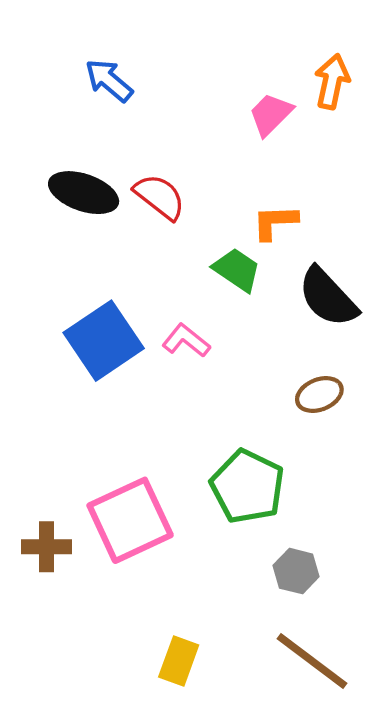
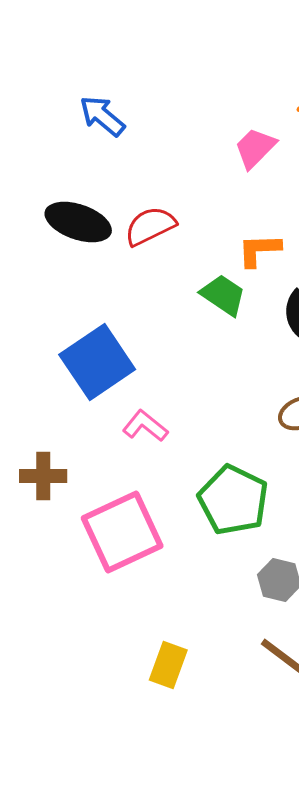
red semicircle: (160, 197) -> (150, 226), turned -64
pink L-shape: (186, 341) -> (145, 426), moved
brown cross: (47, 547) -> (43, 476), moved

